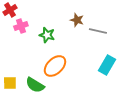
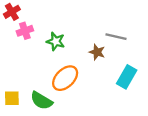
brown star: (77, 20) -> (97, 52), moved

